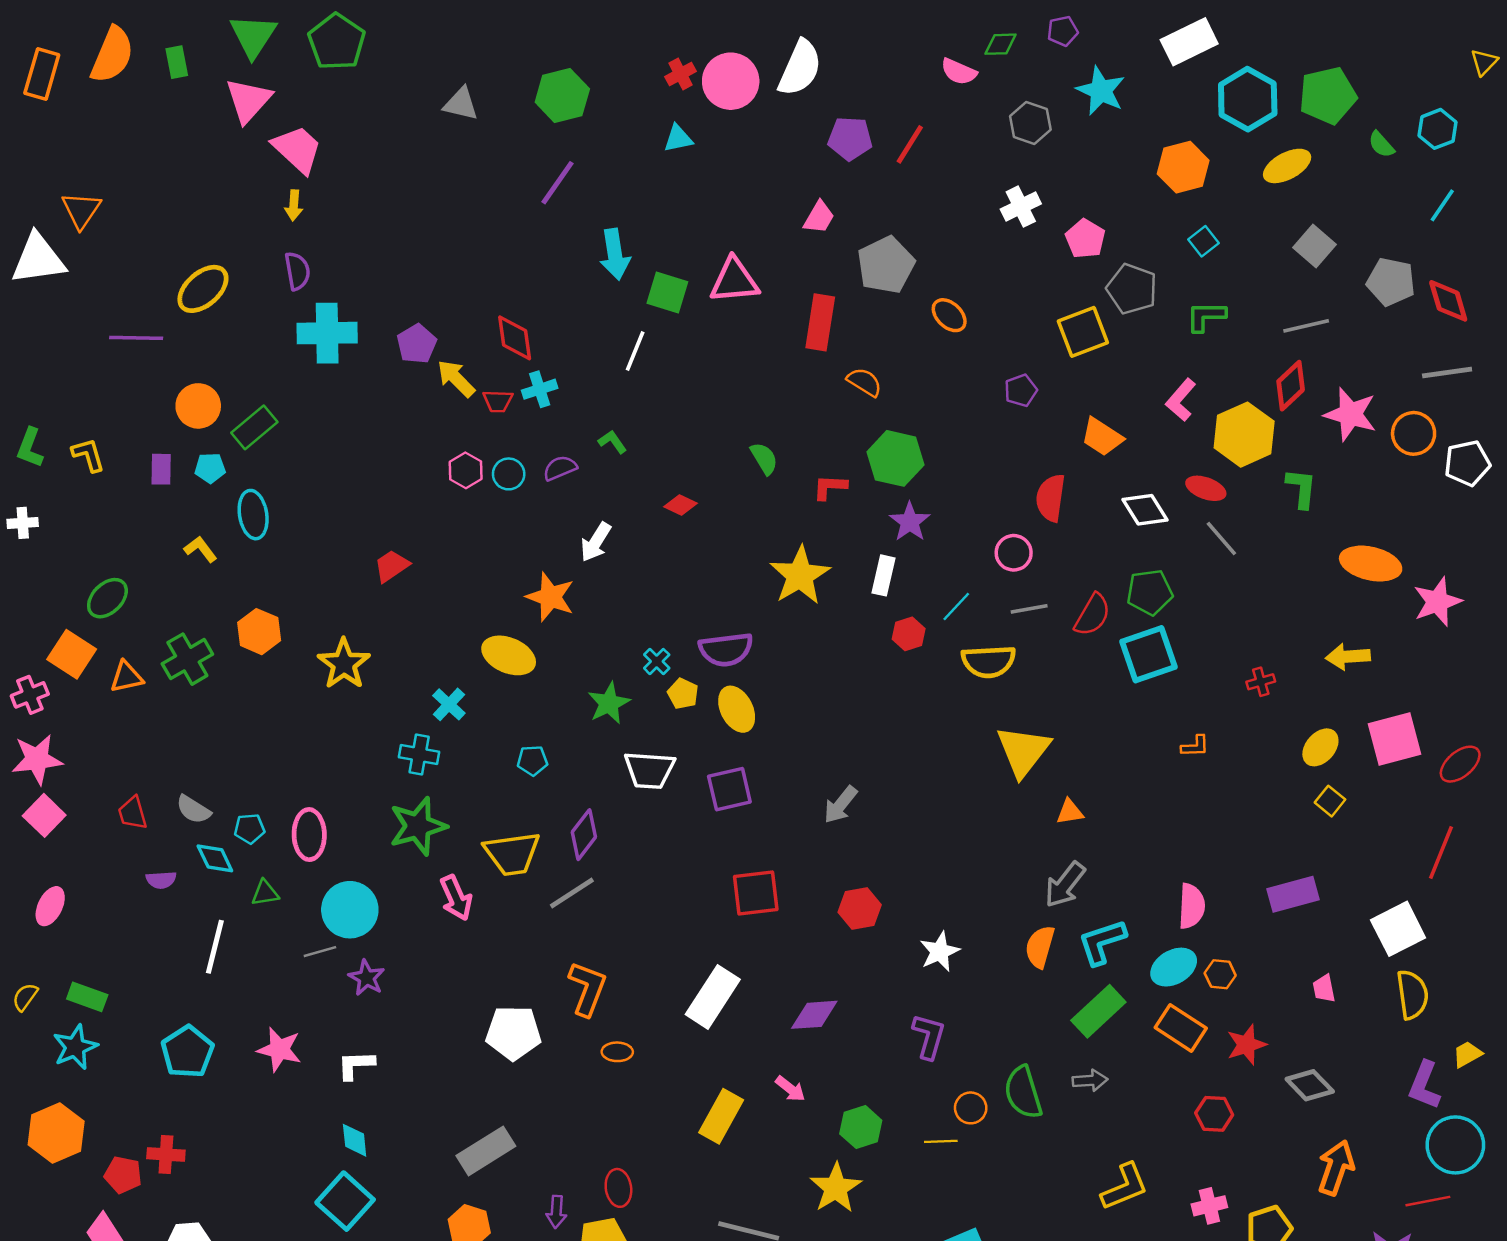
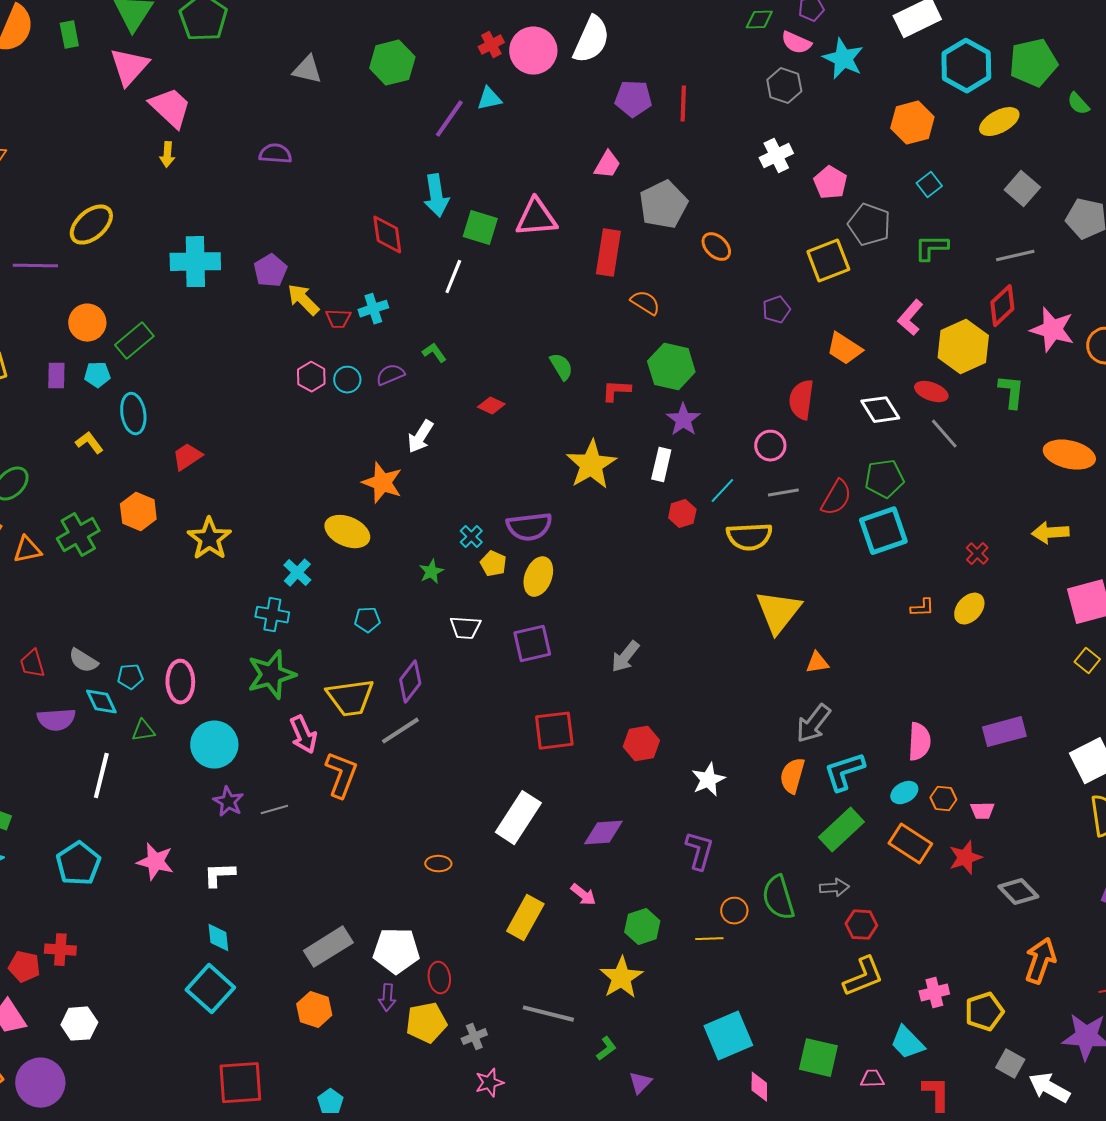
pink semicircle: (959, 72) -> (796, 43), moved
red line: (910, 144) -> (683, 104), turned -30
purple line: (558, 183) -> (449, 119), moved
purple semicircle: (297, 271) -> (275, 154), moved, turned -76
red diamond: (515, 338) -> (387, 235), moved
red trapezoid: (392, 566) -> (187, 457), moved
red cross: (1261, 682) -> (977, 554), turned -30
green star: (609, 703) -> (431, 572), size x0.7
yellow ellipse: (737, 709) -> (538, 577), turned 48
yellow ellipse: (1320, 747) -> (969, 609), moved
white trapezoid: (649, 770) -> (465, 628), size x0.7
yellow square: (1330, 801) -> (1087, 661), moved
purple semicircle: (161, 880) -> (56, 720), size x1.5
gray line: (320, 952) -> (274, 810), moved
cyan ellipse: (1174, 967) -> (904, 793), size x0.7
orange L-shape: (587, 989) -> (341, 775), moved
pink trapezoid: (1324, 989) -> (982, 811), moved, turned -80
white pentagon: (513, 1033) -> (396, 951), moved
red hexagon: (1214, 1114) -> (861, 925), moved

